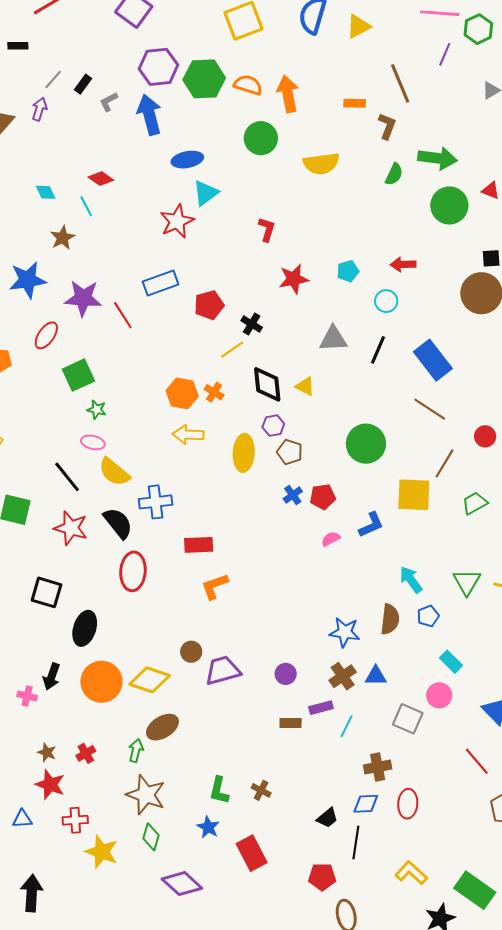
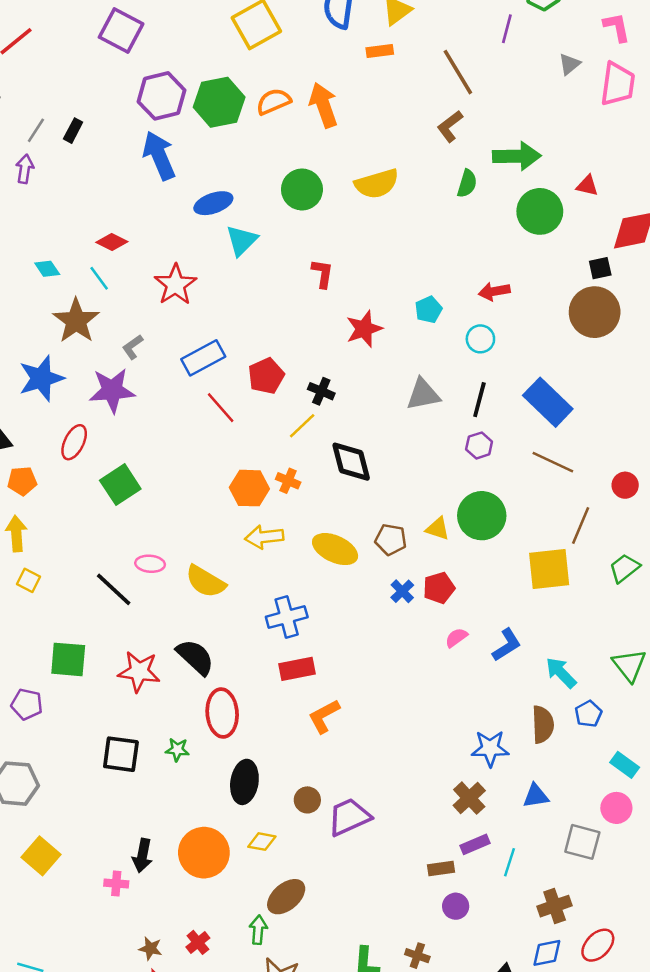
orange semicircle: (248, 85) -> (274, 102), turned -32
gray L-shape: (109, 102) -> (133, 347), moved
orange rectangle: (355, 103) -> (380, 51), moved
brown L-shape: (387, 126) -> (450, 126), turned -140
green circle: (261, 138) -> (302, 189), moved
red star: (177, 221) -> (175, 285), moved
brown star: (63, 238) -> (76, 321), size x1.5
red line: (123, 315) -> (221, 408), moved
yellow triangle: (305, 386) -> (438, 529), moved
green star: (97, 410) -> (177, 750), moved
purple hexagon: (273, 426) -> (479, 445), moved
yellow ellipse: (244, 453) -> (335, 549), turned -60
yellow semicircle: (114, 472) -> (206, 581), moved
black line: (67, 477) -> (114, 589), moved
blue cross: (156, 502) -> (287, 617), moved
blue L-shape: (371, 525) -> (507, 645), moved
black ellipse: (85, 628) -> (244, 782), moved
purple circle: (286, 674) -> (456, 906), moved
brown cross: (343, 676) -> (469, 798), moved
yellow diamond: (150, 680) -> (262, 842), size x0.6
red ellipse: (408, 804) -> (598, 945), turned 48

